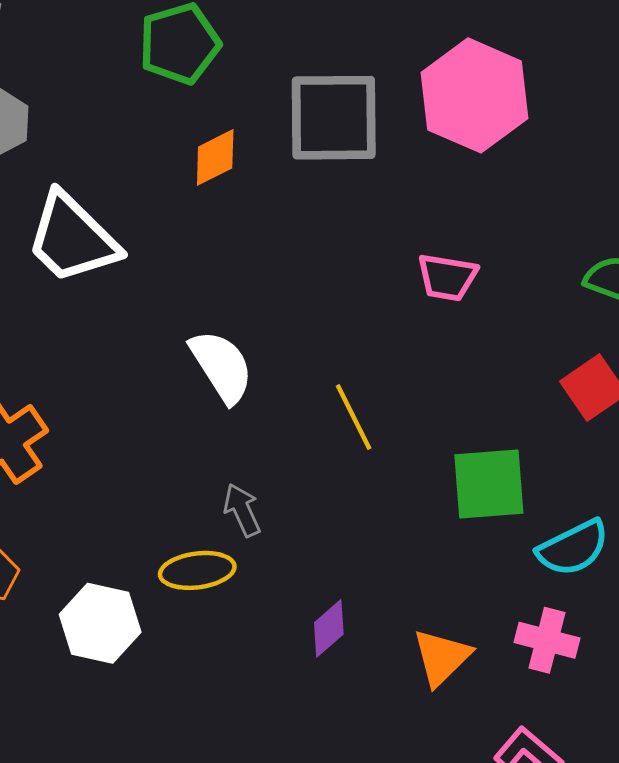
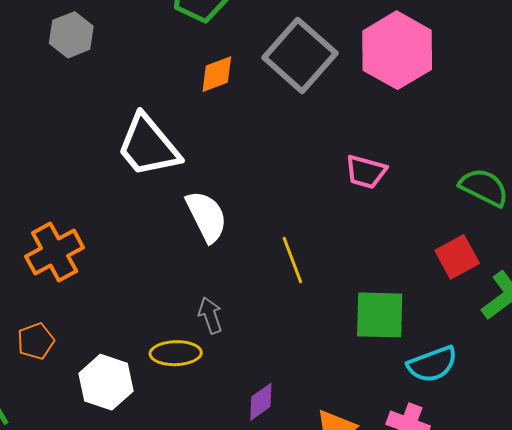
gray square: (334, 118) -> (300, 55), turned 36
white trapezoid: (72, 238) -> (148, 146), moved

